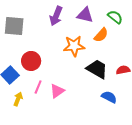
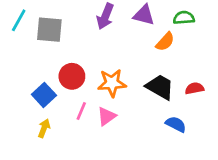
green semicircle: (115, 17) -> (184, 18), turned -42
orange star: (74, 46) -> (112, 83), moved
yellow arrow: (18, 99) -> (44, 128), moved

